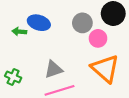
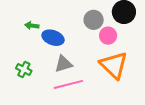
blue ellipse: (39, 23) -> (53, 38), moved

